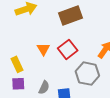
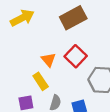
yellow rectangle: (17, 64) -> (41, 81), moved

